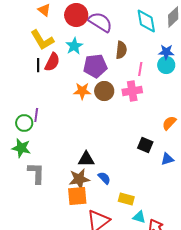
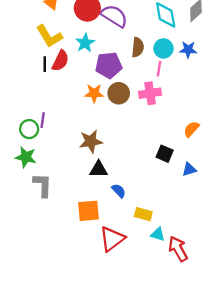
cyan circle: (166, 65) -> (163, 48), moved
brown star: (79, 179) -> (91, 141), moved

